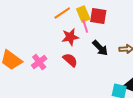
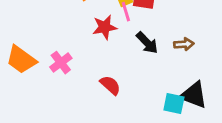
red semicircle: (70, 60) -> (110, 85), moved

